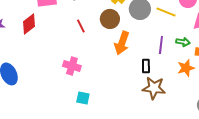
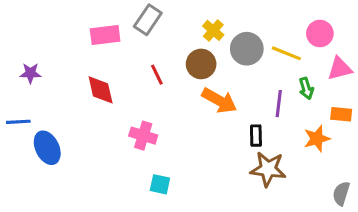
red diamond: (29, 24) -> (101, 90), moved, turned -65
green arrow: (183, 42) -> (306, 88), moved, turned 64
orange arrow: (122, 43) -> (219, 101), turned -80

